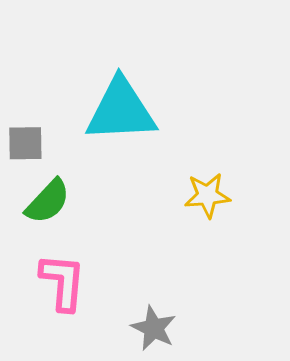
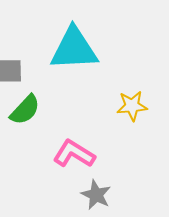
pink L-shape: (63, 282) -> (74, 154), moved, turned -63

